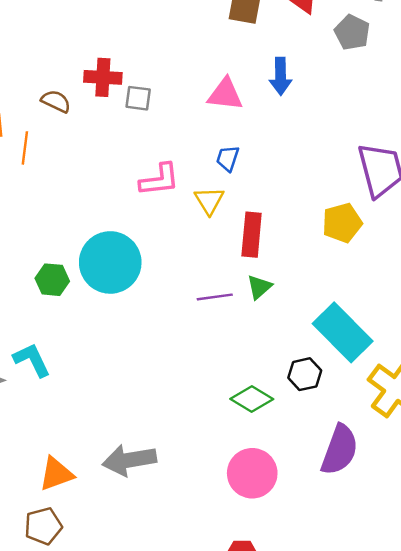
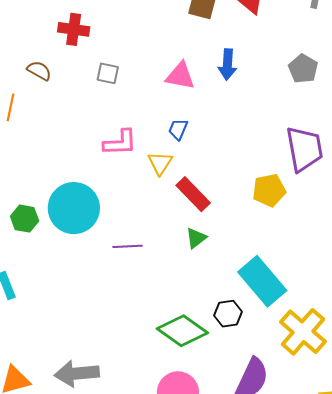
gray pentagon: (352, 32) -> (303, 69), moved
red cross: (103, 77) -> (74, 29), moved
red rectangle: (252, 235) -> (193, 194), turned -54
purple line: (215, 297) -> (128, 246), moved
green diamond: (252, 399) -> (182, 331), size x1.4

